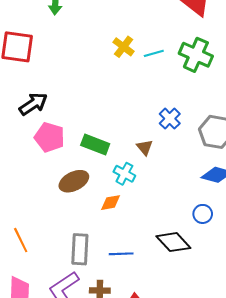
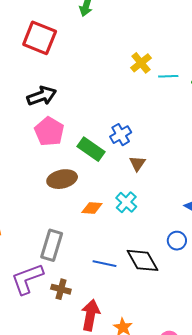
blue cross: (170, 119) -> (121, 135), moved
cyan cross: (124, 174) -> (126, 202), moved
blue line: (121, 254) -> (104, 264), moved

